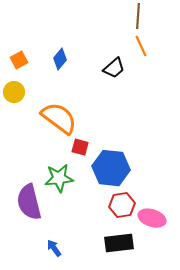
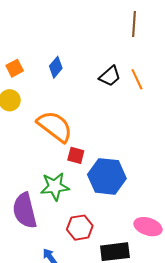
orange line: (141, 46) -> (137, 79), moved
red hexagon: (122, 205) -> (80, 228), moved

